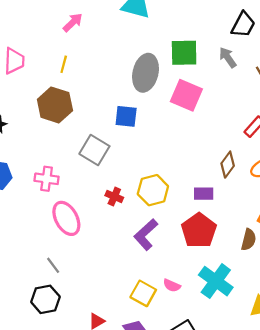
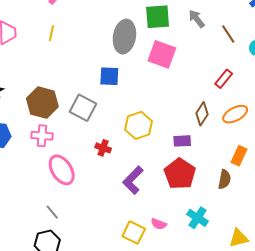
brown hexagon: (55, 105) -> (42, 103), moved
yellow hexagon: (153, 190) -> (139, 125), moved
cyan cross: (216, 281) -> (197, 218), size x0.7

